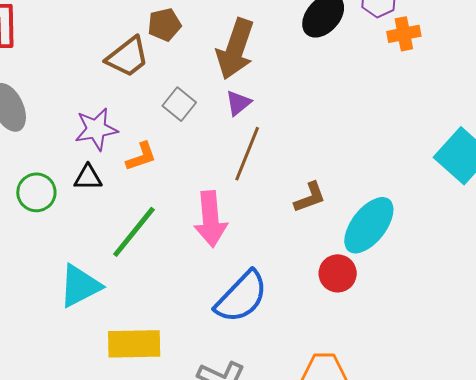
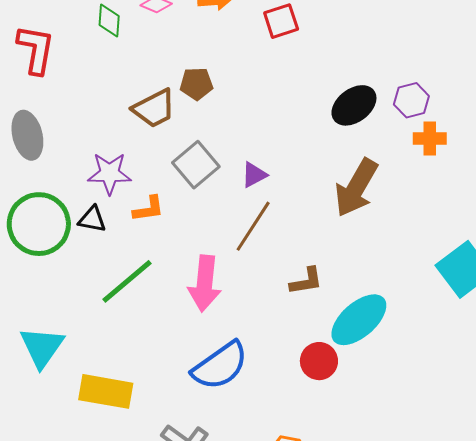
brown arrow: (235, 49) -> (356, 188), moved
gray square: (179, 104) -> (196, 165), size x1.4
green circle: (36, 192) -> (39, 224), size x1.6
cyan triangle: (80, 286) -> (42, 347), moved, turned -39

